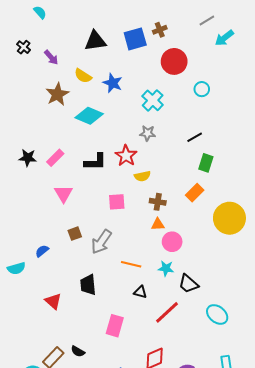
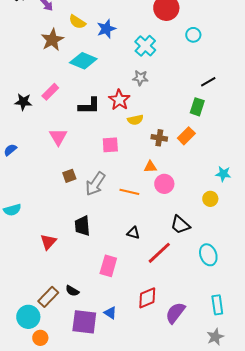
blue star: (113, 83) -> (106, 29), turned 30
black line: (195, 137) -> (208, 82), moved
pink rectangle: (55, 158) -> (50, 92), moved
brown cross: (158, 202) -> (159, 138), moved
yellow circle: (229, 218) -> (210, 199), moved, size x0.5
blue semicircle: (42, 251) -> (10, 150), moved
orange line: (131, 264) -> (129, 192), moved
cyan star: (166, 268) -> (223, 174), moved
red triangle: (53, 301) -> (48, 242), turned 30
cyan ellipse: (217, 314) -> (208, 255), turned 30

